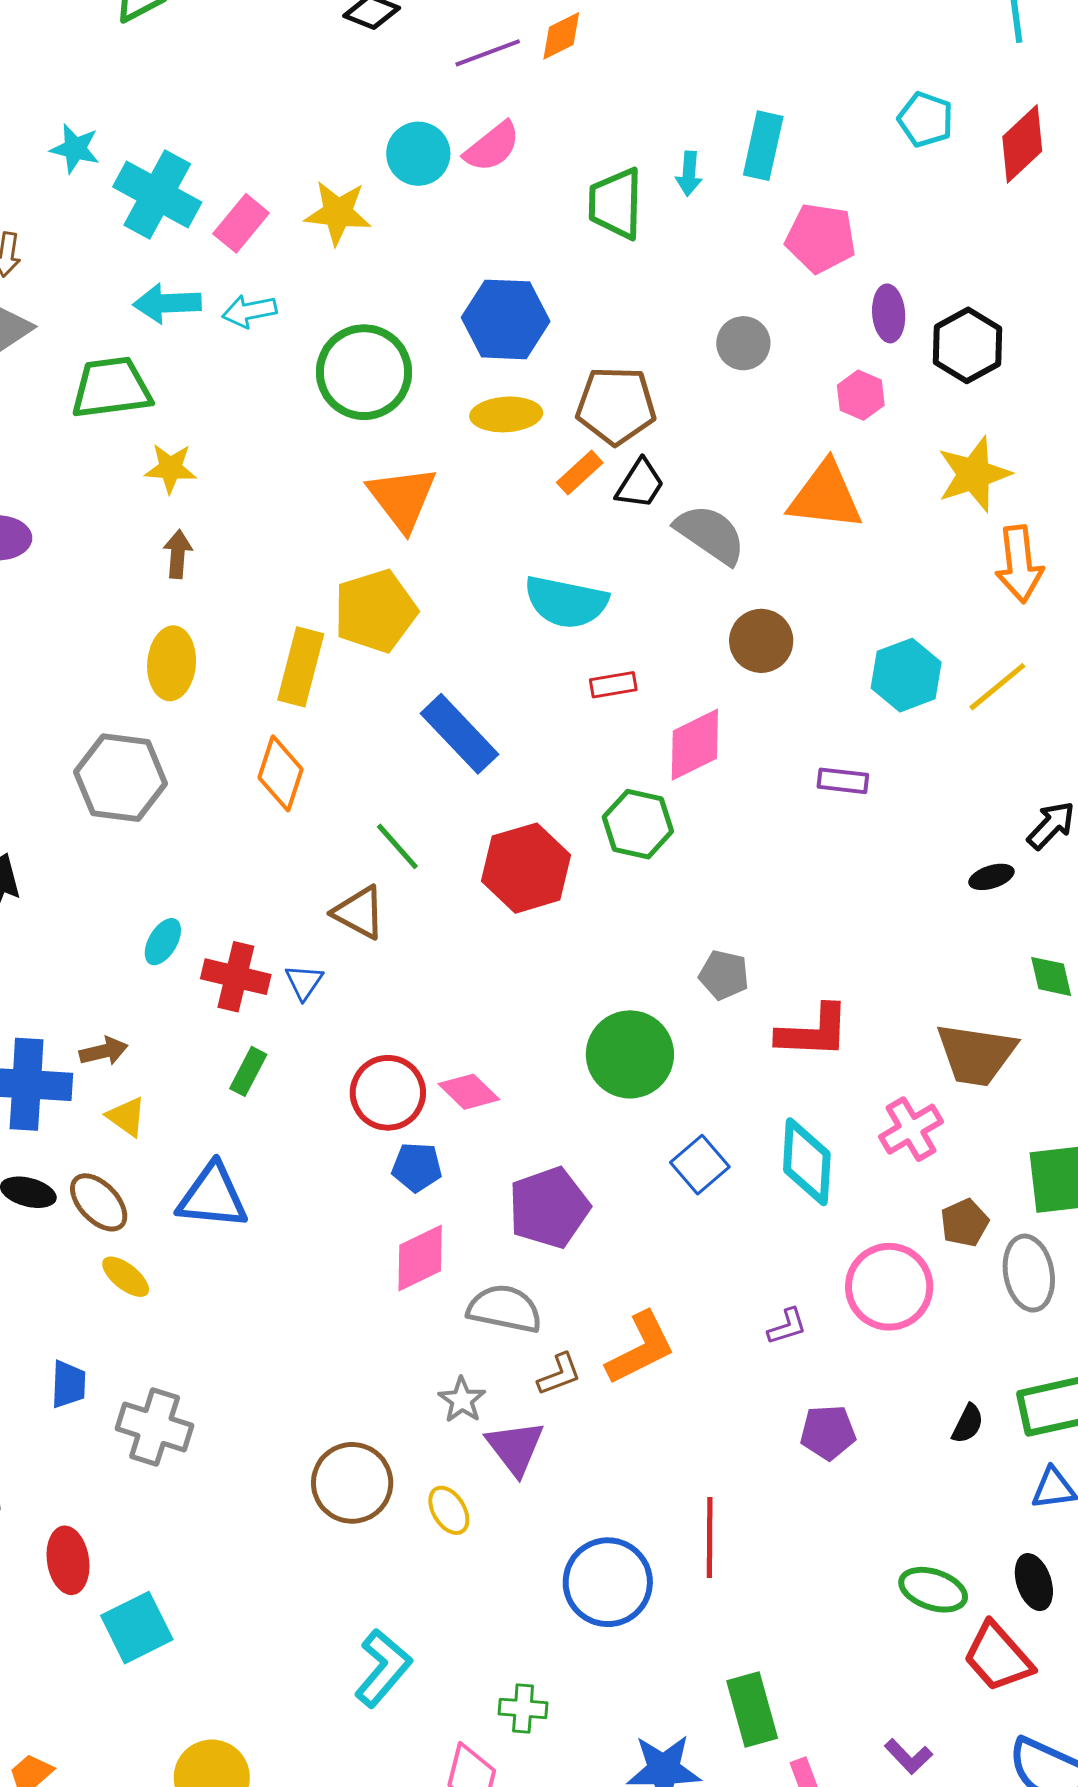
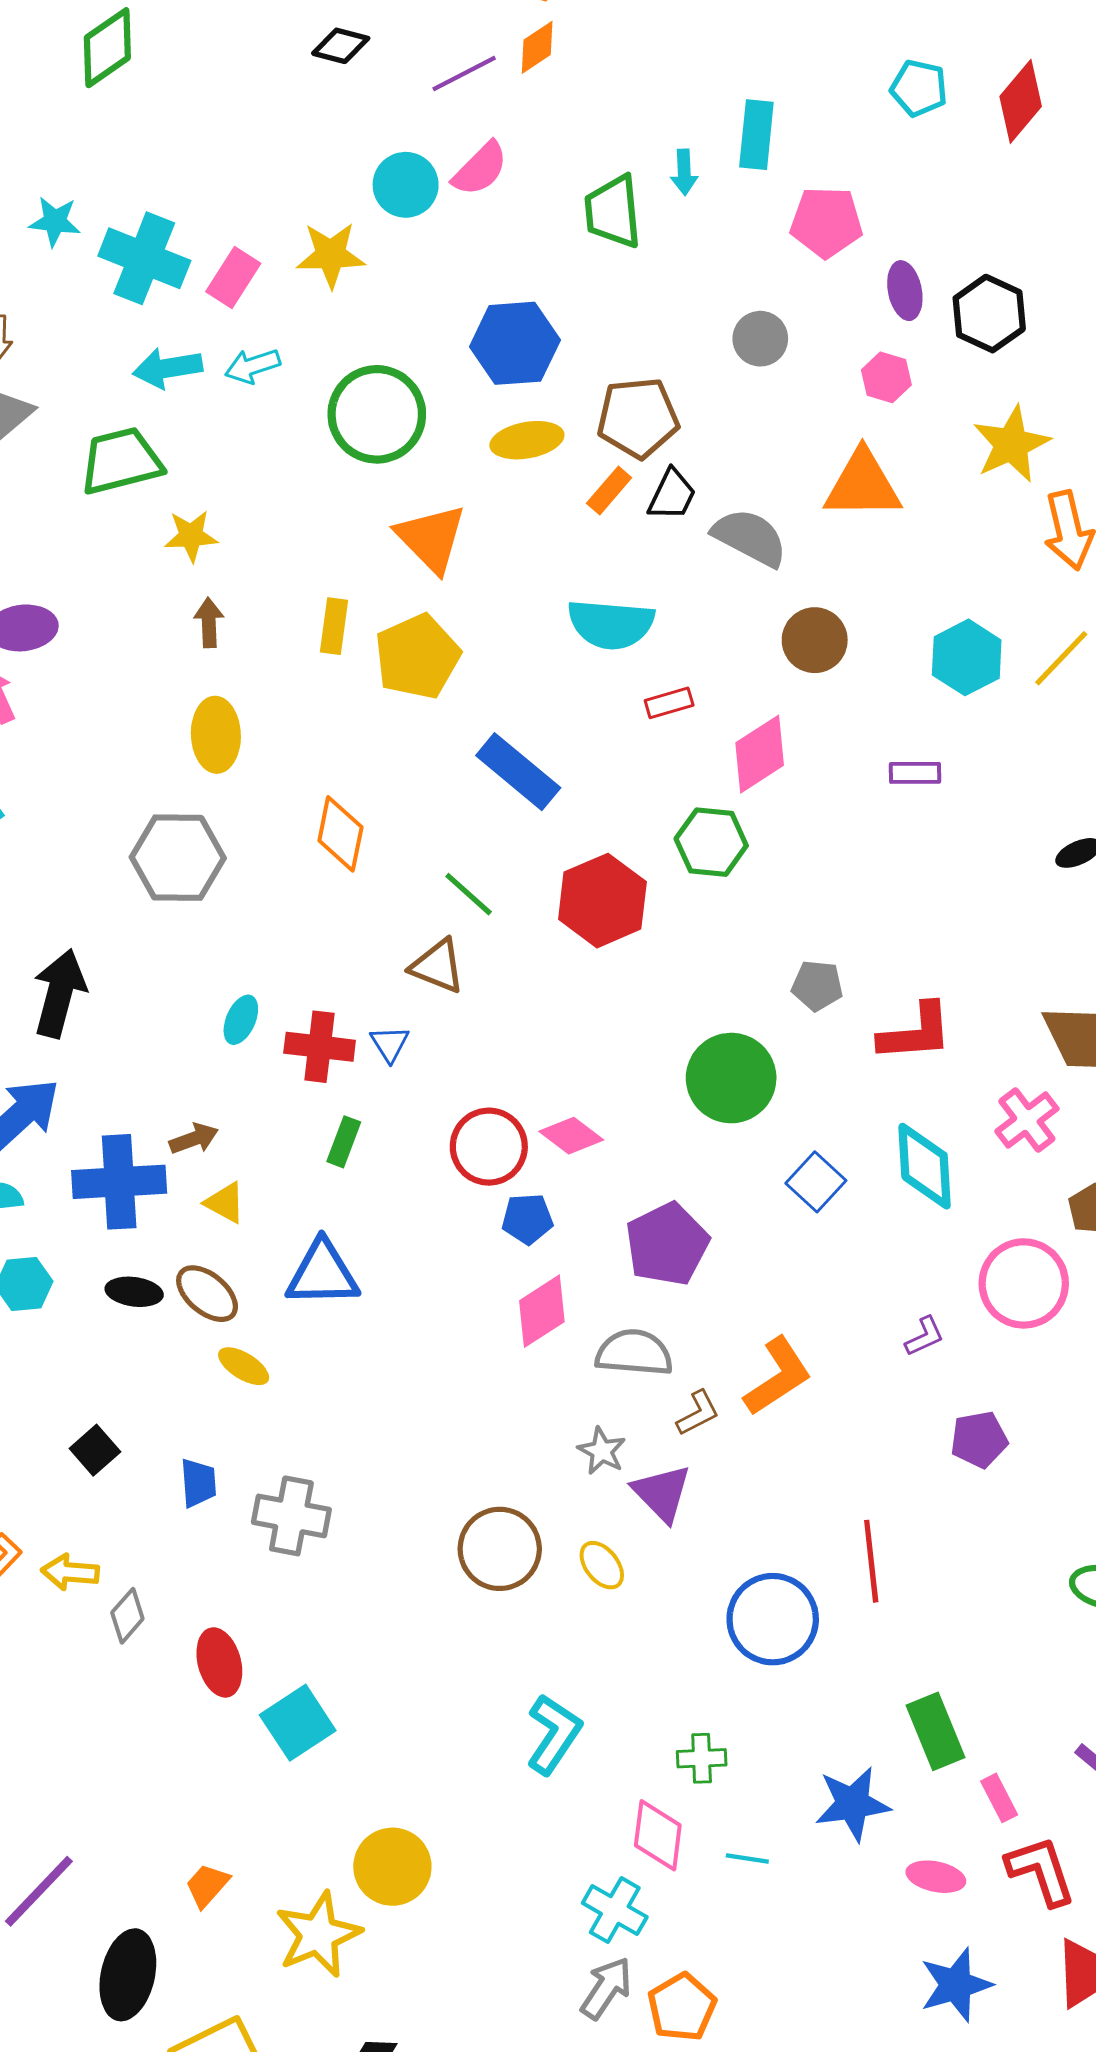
yellow rectangle: (301, 667) -> (334, 626), moved, size x0.7

